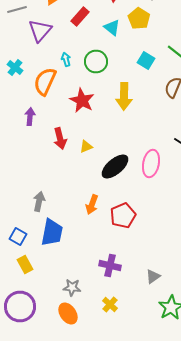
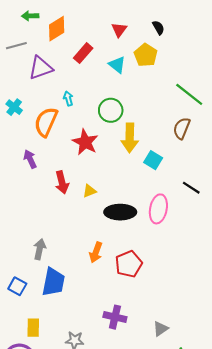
purple triangle: (40, 30) -> (41, 68), turned 30
cyan square: (146, 60) -> (153, 160), moved
green circle: (96, 62) -> (111, 110), moved
purple arrow: (30, 116) -> (30, 159), turned -30
black ellipse: (115, 166) -> (120, 212), turned 40
yellow rectangle: (25, 264) -> (33, 328), moved, turned 30

